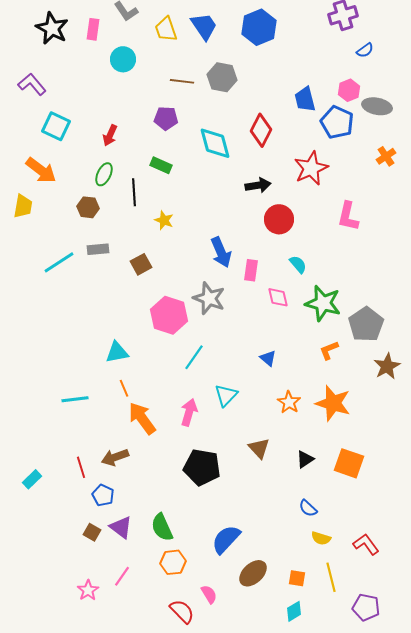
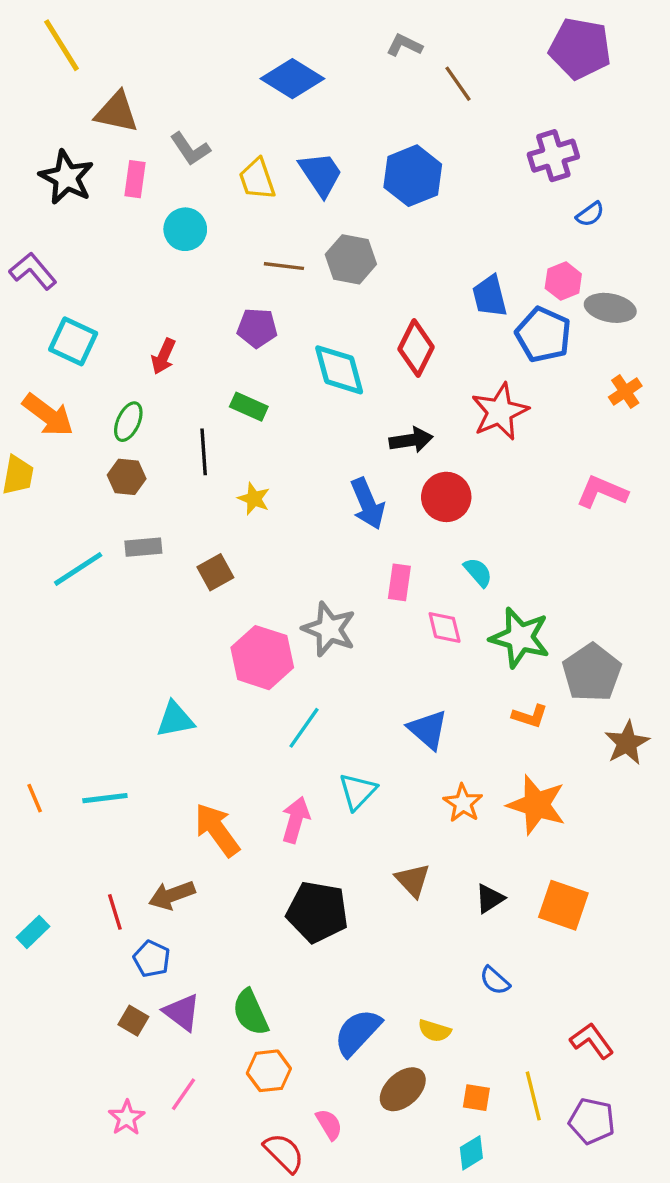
green ellipse: (104, 174) -> (128, 422), moved
pink L-shape: (348, 216) -> (602, 492), moved, turned 100
blue arrow: (221, 252) -> (368, 504), moved
orange L-shape: (329, 350) -> (530, 716), turned -140
blue triangle: (268, 358) -> (428, 730), size x1.5
orange line: (124, 388) -> (35, 798), moved
yellow semicircle: (321, 538) -> (435, 1031), moved
purple pentagon: (366, 607) -> (592, 1121), moved

